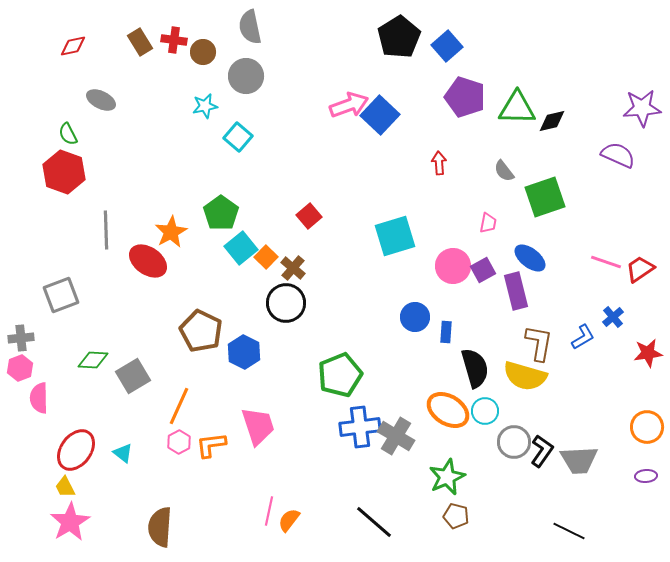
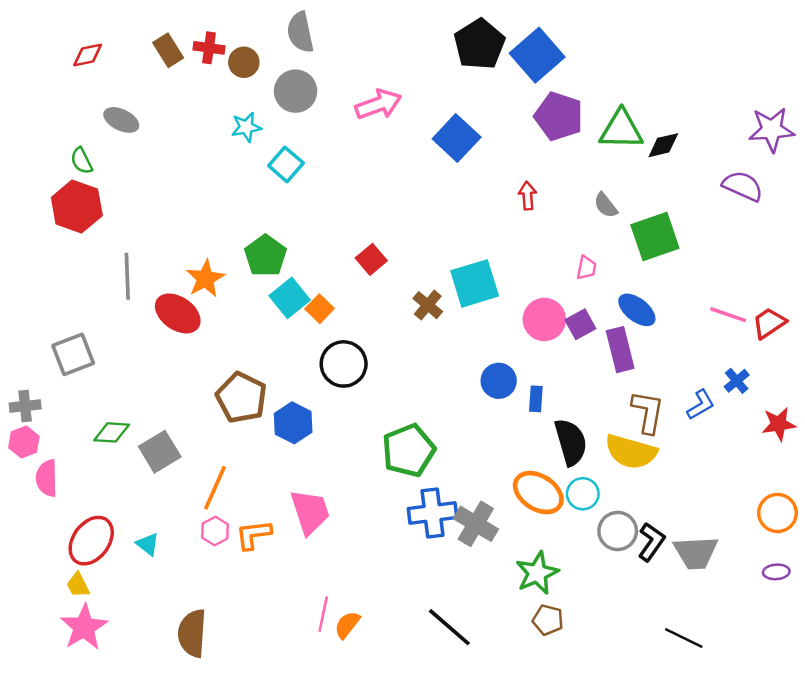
blue square: (447, 46) -> (537, 55), size x1.4
pink arrow: (349, 105) -> (378, 104), moved
brown cross: (293, 268) -> (428, 305), moved

